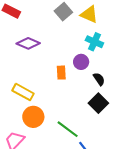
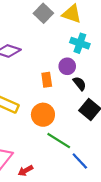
black semicircle: (99, 79) -> (80, 84), moved
orange circle: (33, 117) -> (43, 115), moved

